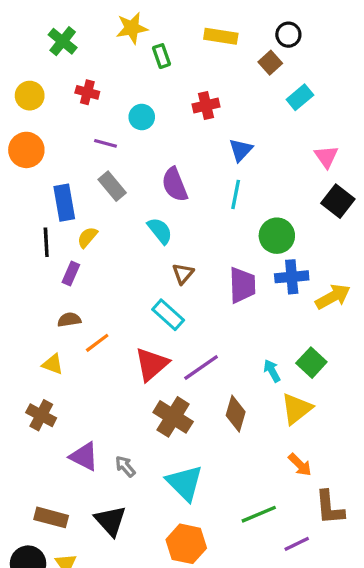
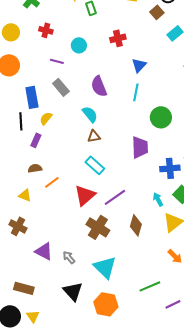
brown triangle: (183, 274) -> (94, 136), moved, turned 40
blue cross: (292, 277) -> (170, 168), moved
black triangle: (110, 521) -> (73, 291), moved

